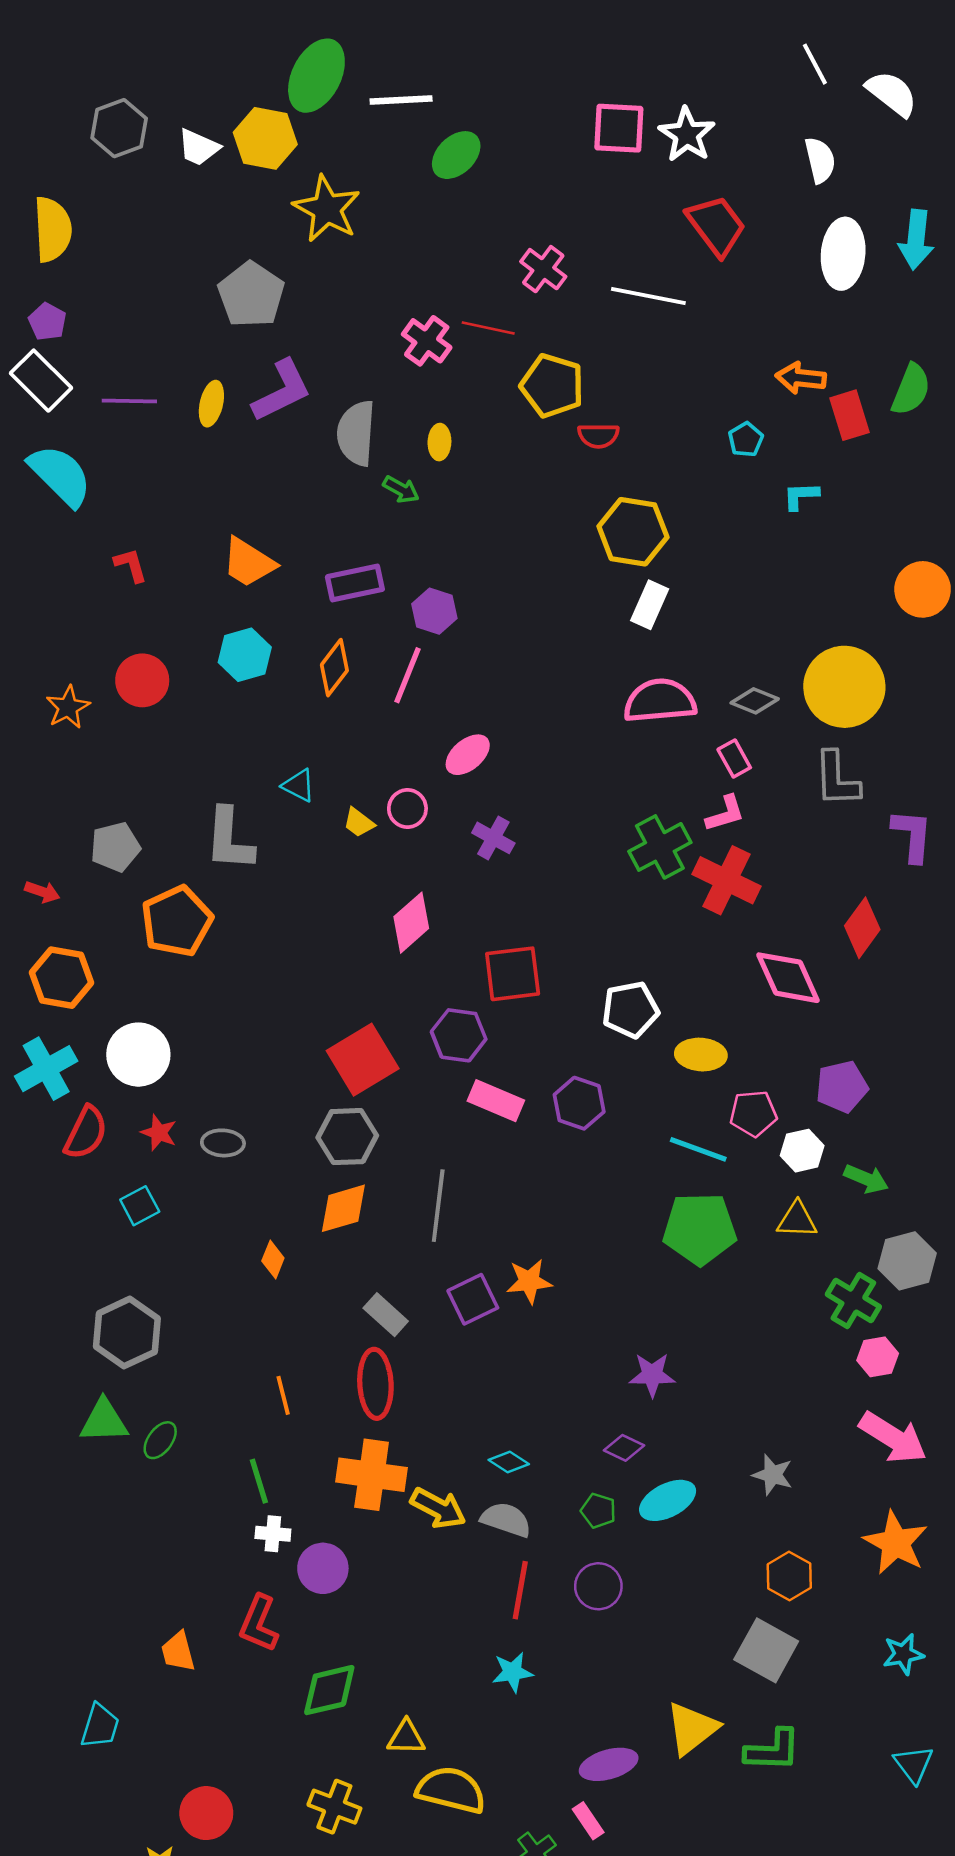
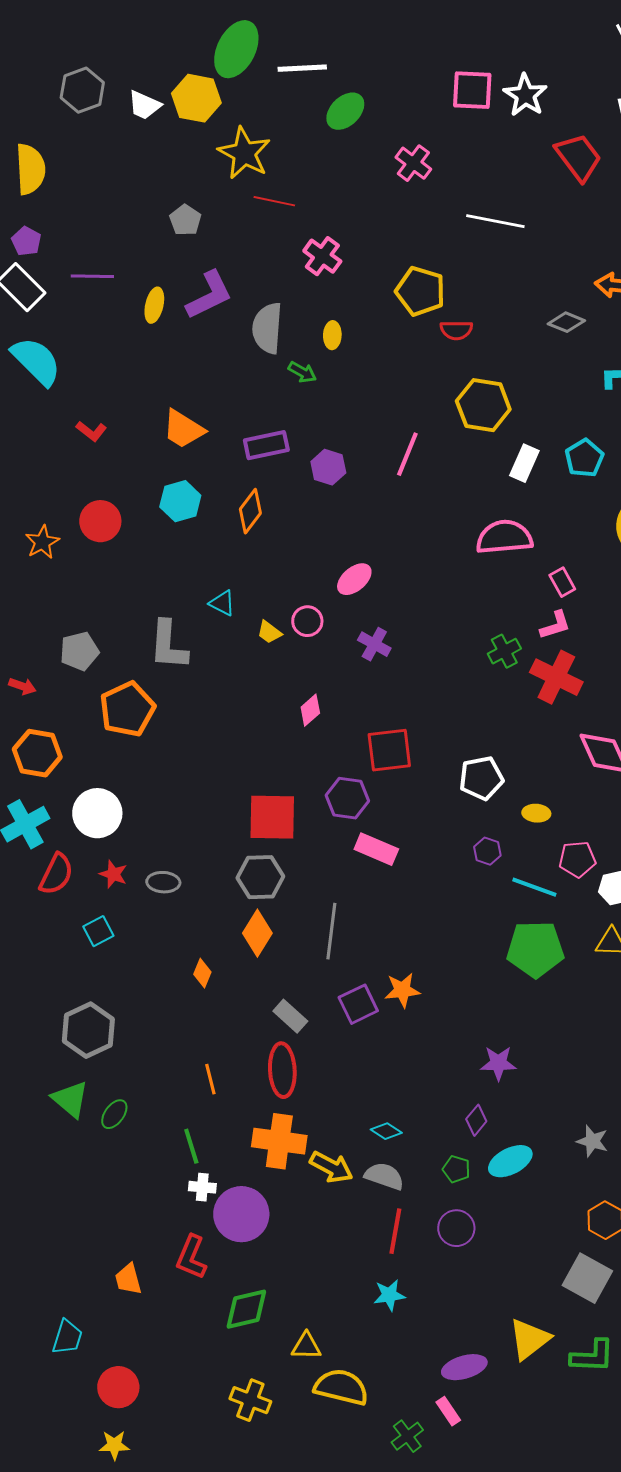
red trapezoid: (716, 226) -> (578, 157), moved
pink cross: (543, 269) -> (413, 163), moved
gray pentagon: (251, 295) -> (185, 220), size x0.6
red line: (488, 328) -> (274, 201), moved
purple line: (129, 401) -> (92, 276), moved
cyan pentagon: (746, 439) -> (584, 458), moved, size x1.4
red L-shape: (131, 565) -> (91, 431), turned 144
white rectangle: (650, 605) -> (524, 463), moved
pink line: (407, 675) -> (407, 454), moved
gray diamond: (755, 701) -> (566, 322), moved
green cross: (660, 847) -> (504, 651), size x0.7
pink diamond: (411, 923) -> (310, 710), size x0.7
yellow ellipse: (701, 1055) -> (536, 813), size x0.7
red square: (363, 1060) -> (272, 817), turned 32
purple hexagon: (579, 1103) -> (487, 851), moved, size x0.7
orange diamond: (343, 1208) -> (257, 933), turned -42
green triangle: (104, 1421) -> (70, 1099), turned 42
purple diamond: (624, 1448) -> (476, 1120), turned -76
purple circle: (323, 1568) -> (241, 1214), size x1.4
red circle: (206, 1813) -> (118, 1387), moved

